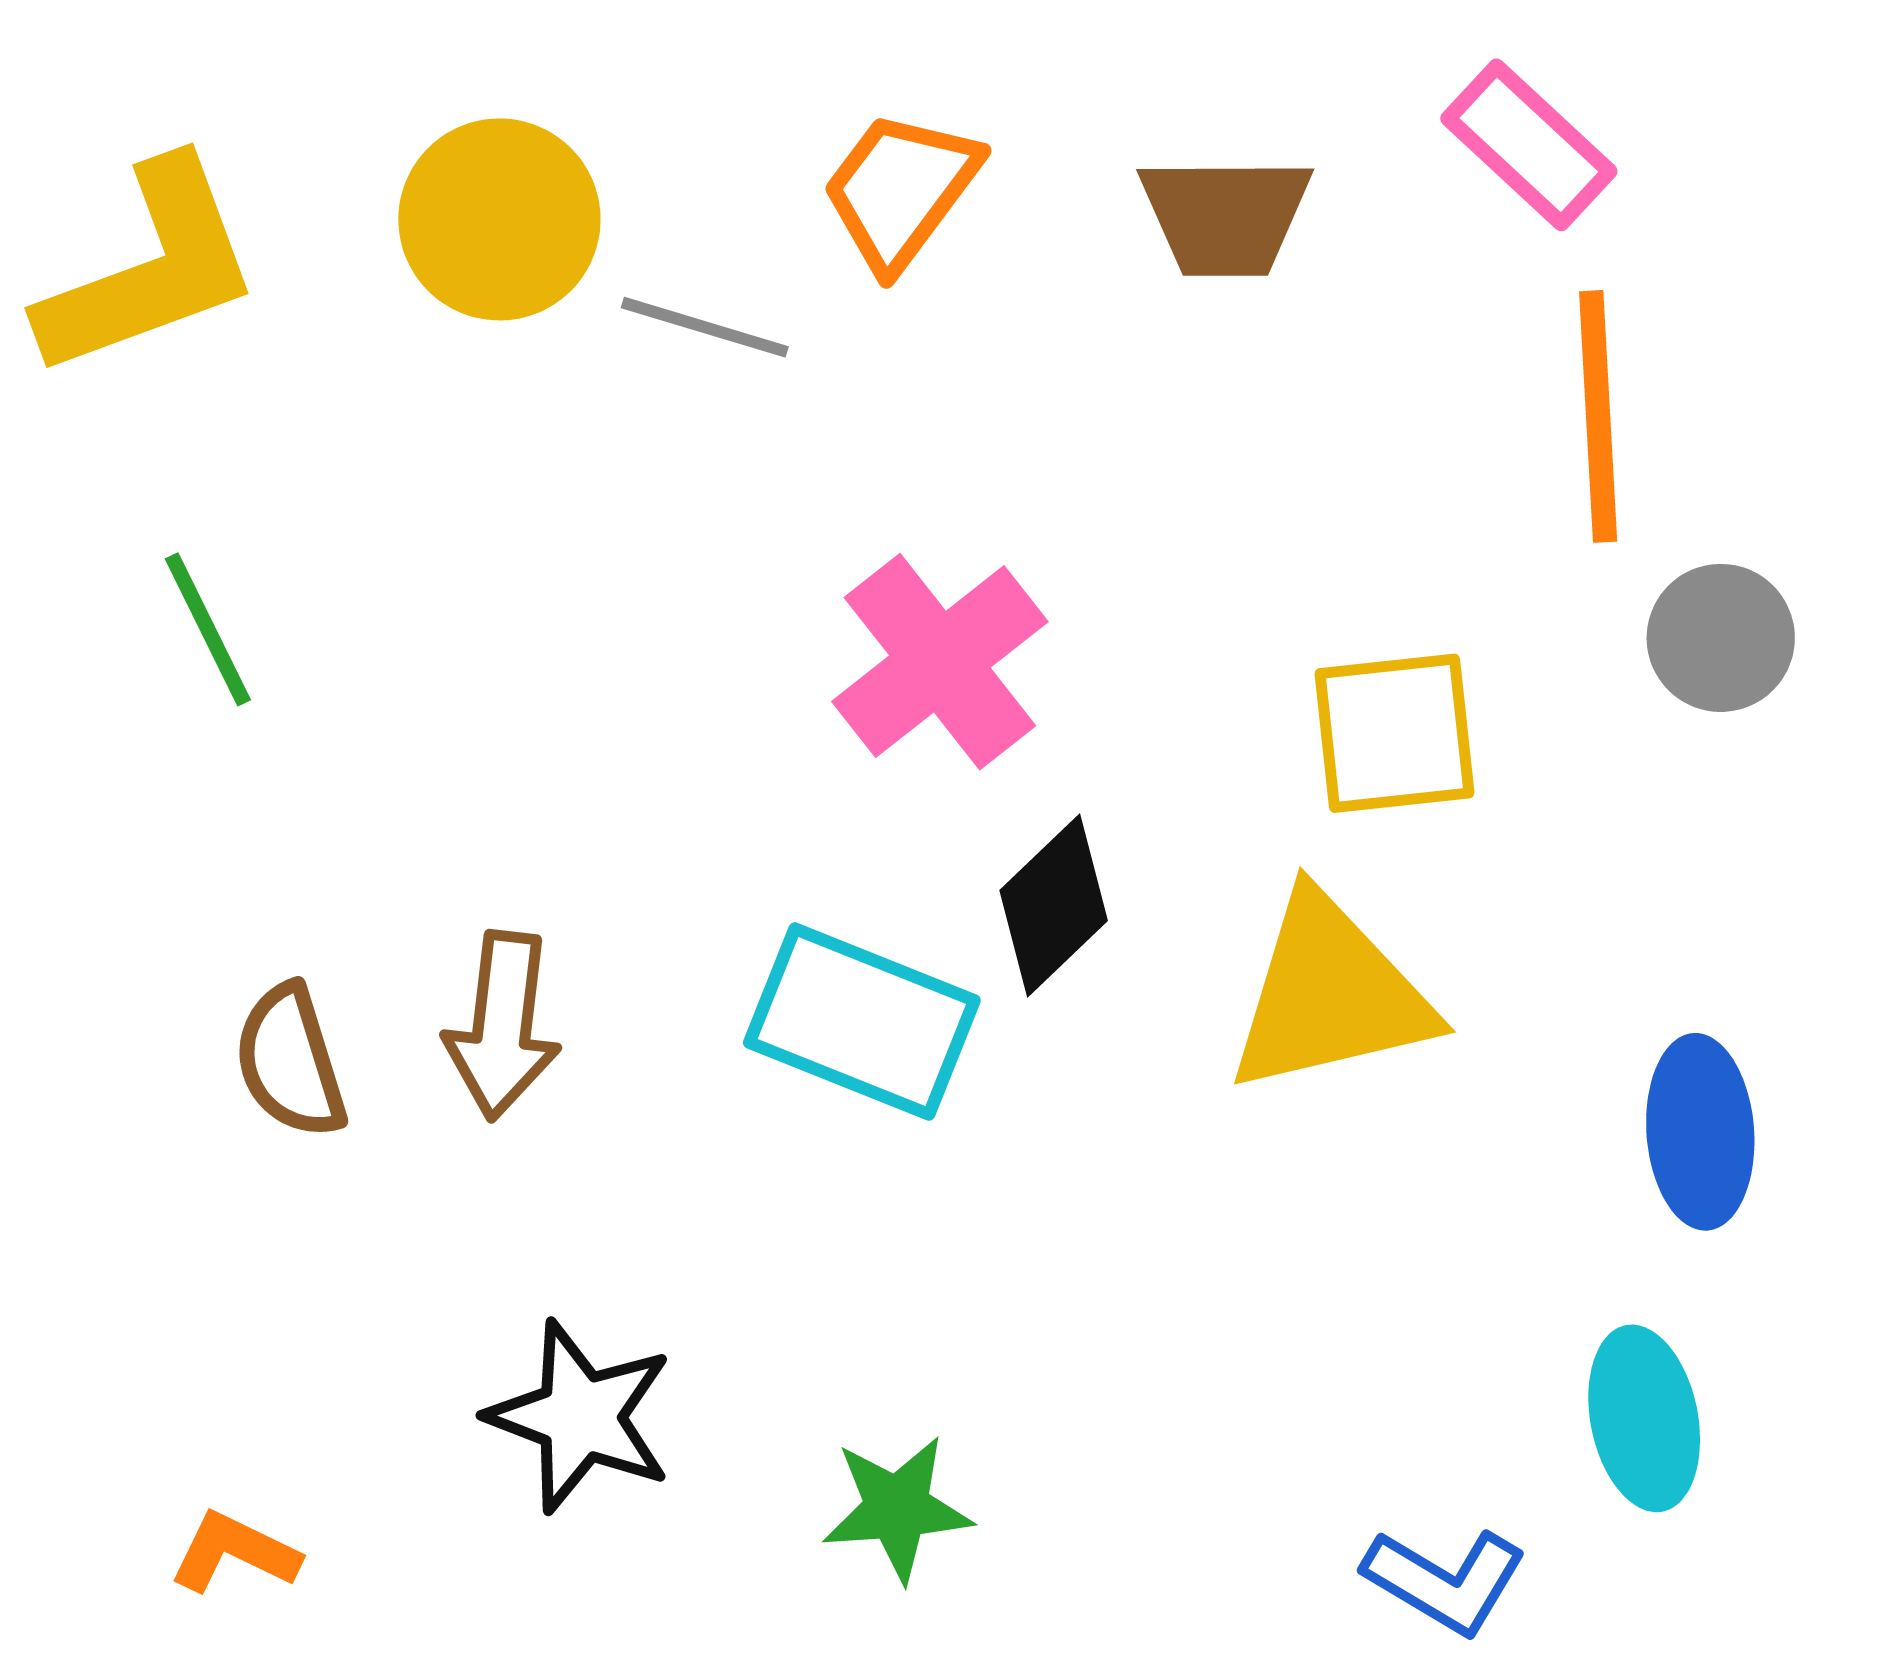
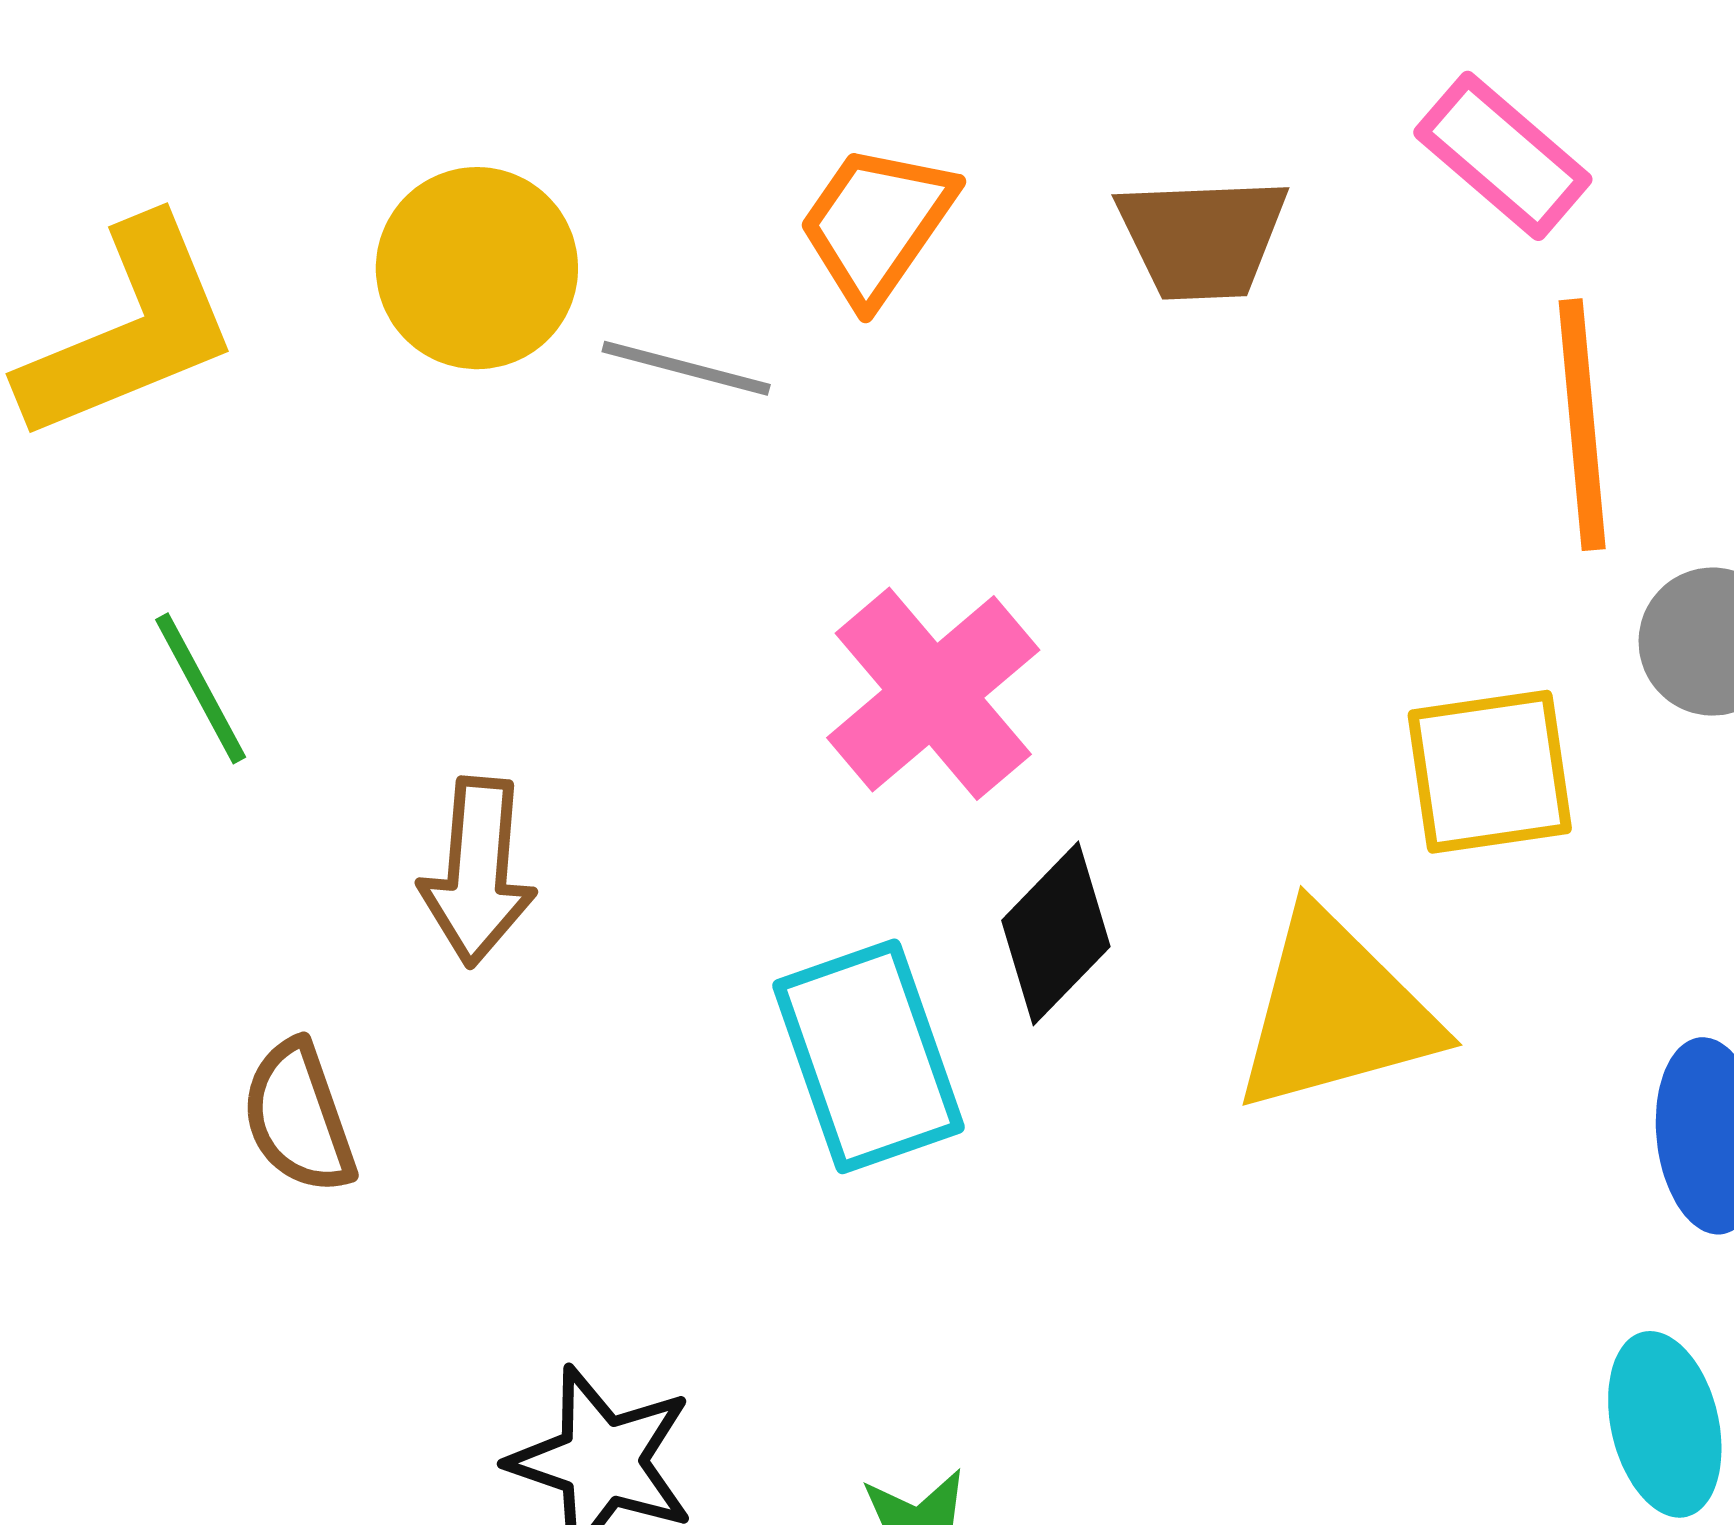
yellow square: (1395, 733) -> (1490, 772), moved
cyan rectangle: (862, 1021) -> (868, 1056), turned 51
brown arrow: (502, 1026) -> (478, 872), moved

